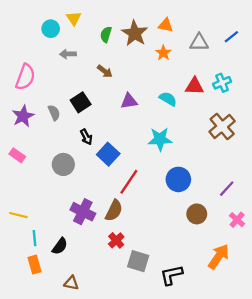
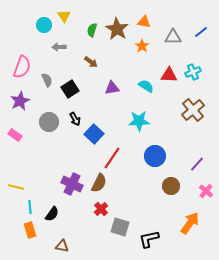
gray semicircle: (54, 113) -> (47, 80), moved
gray circle: (63, 164) -> (49, 122), moved

